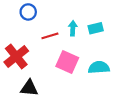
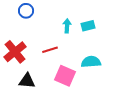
red line: (50, 36) -> (50, 50), moved
pink square: (67, 62) -> (65, 76), moved

